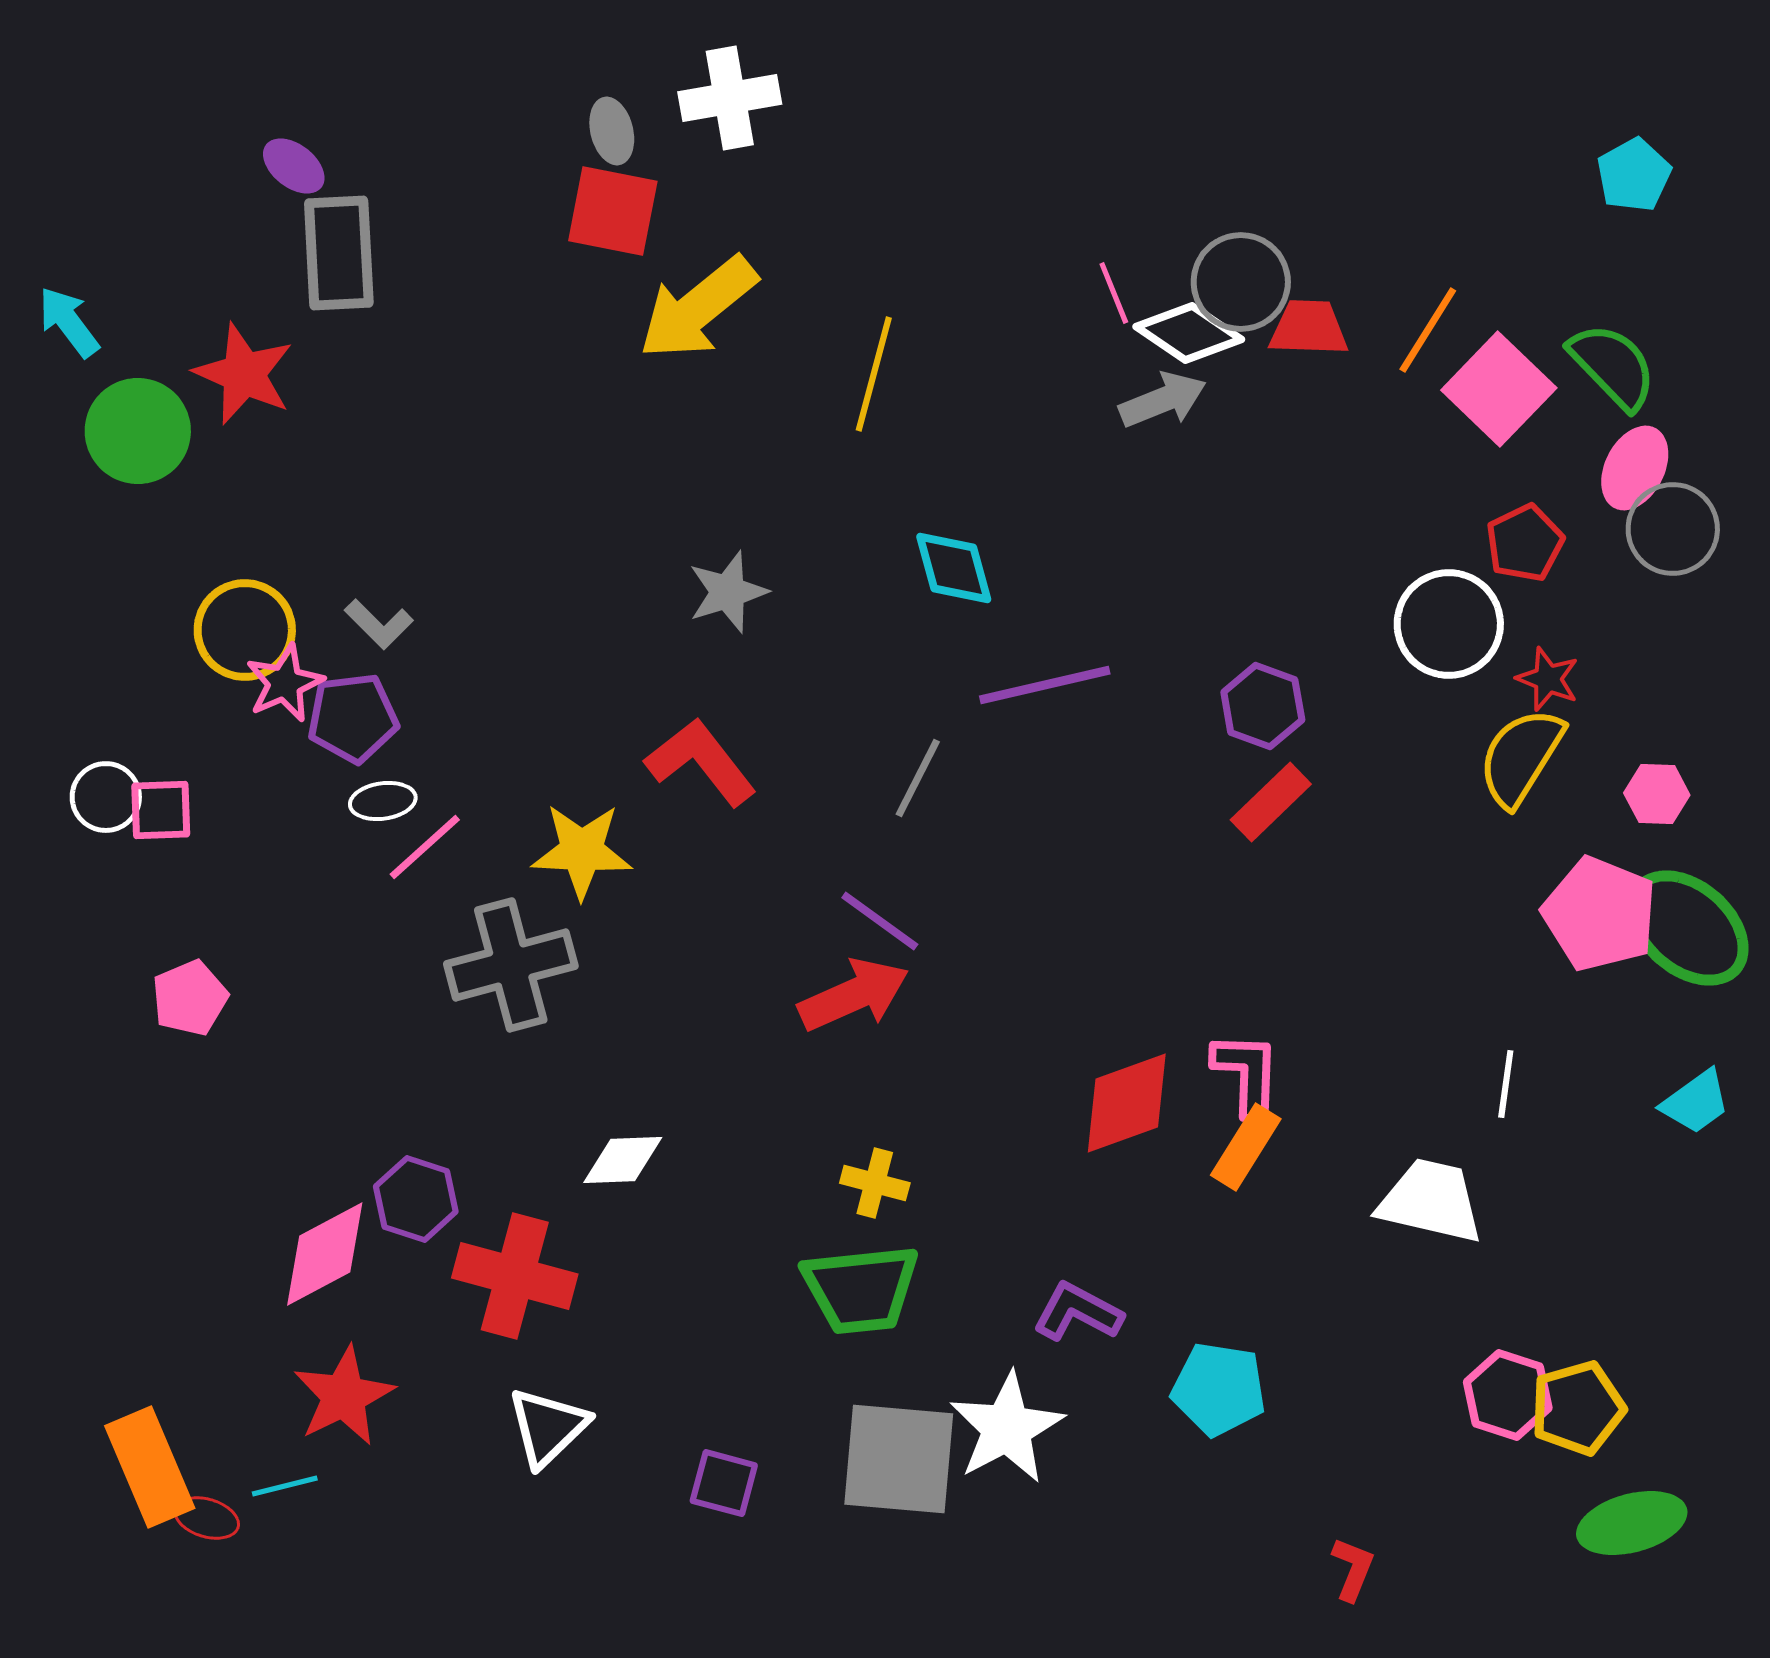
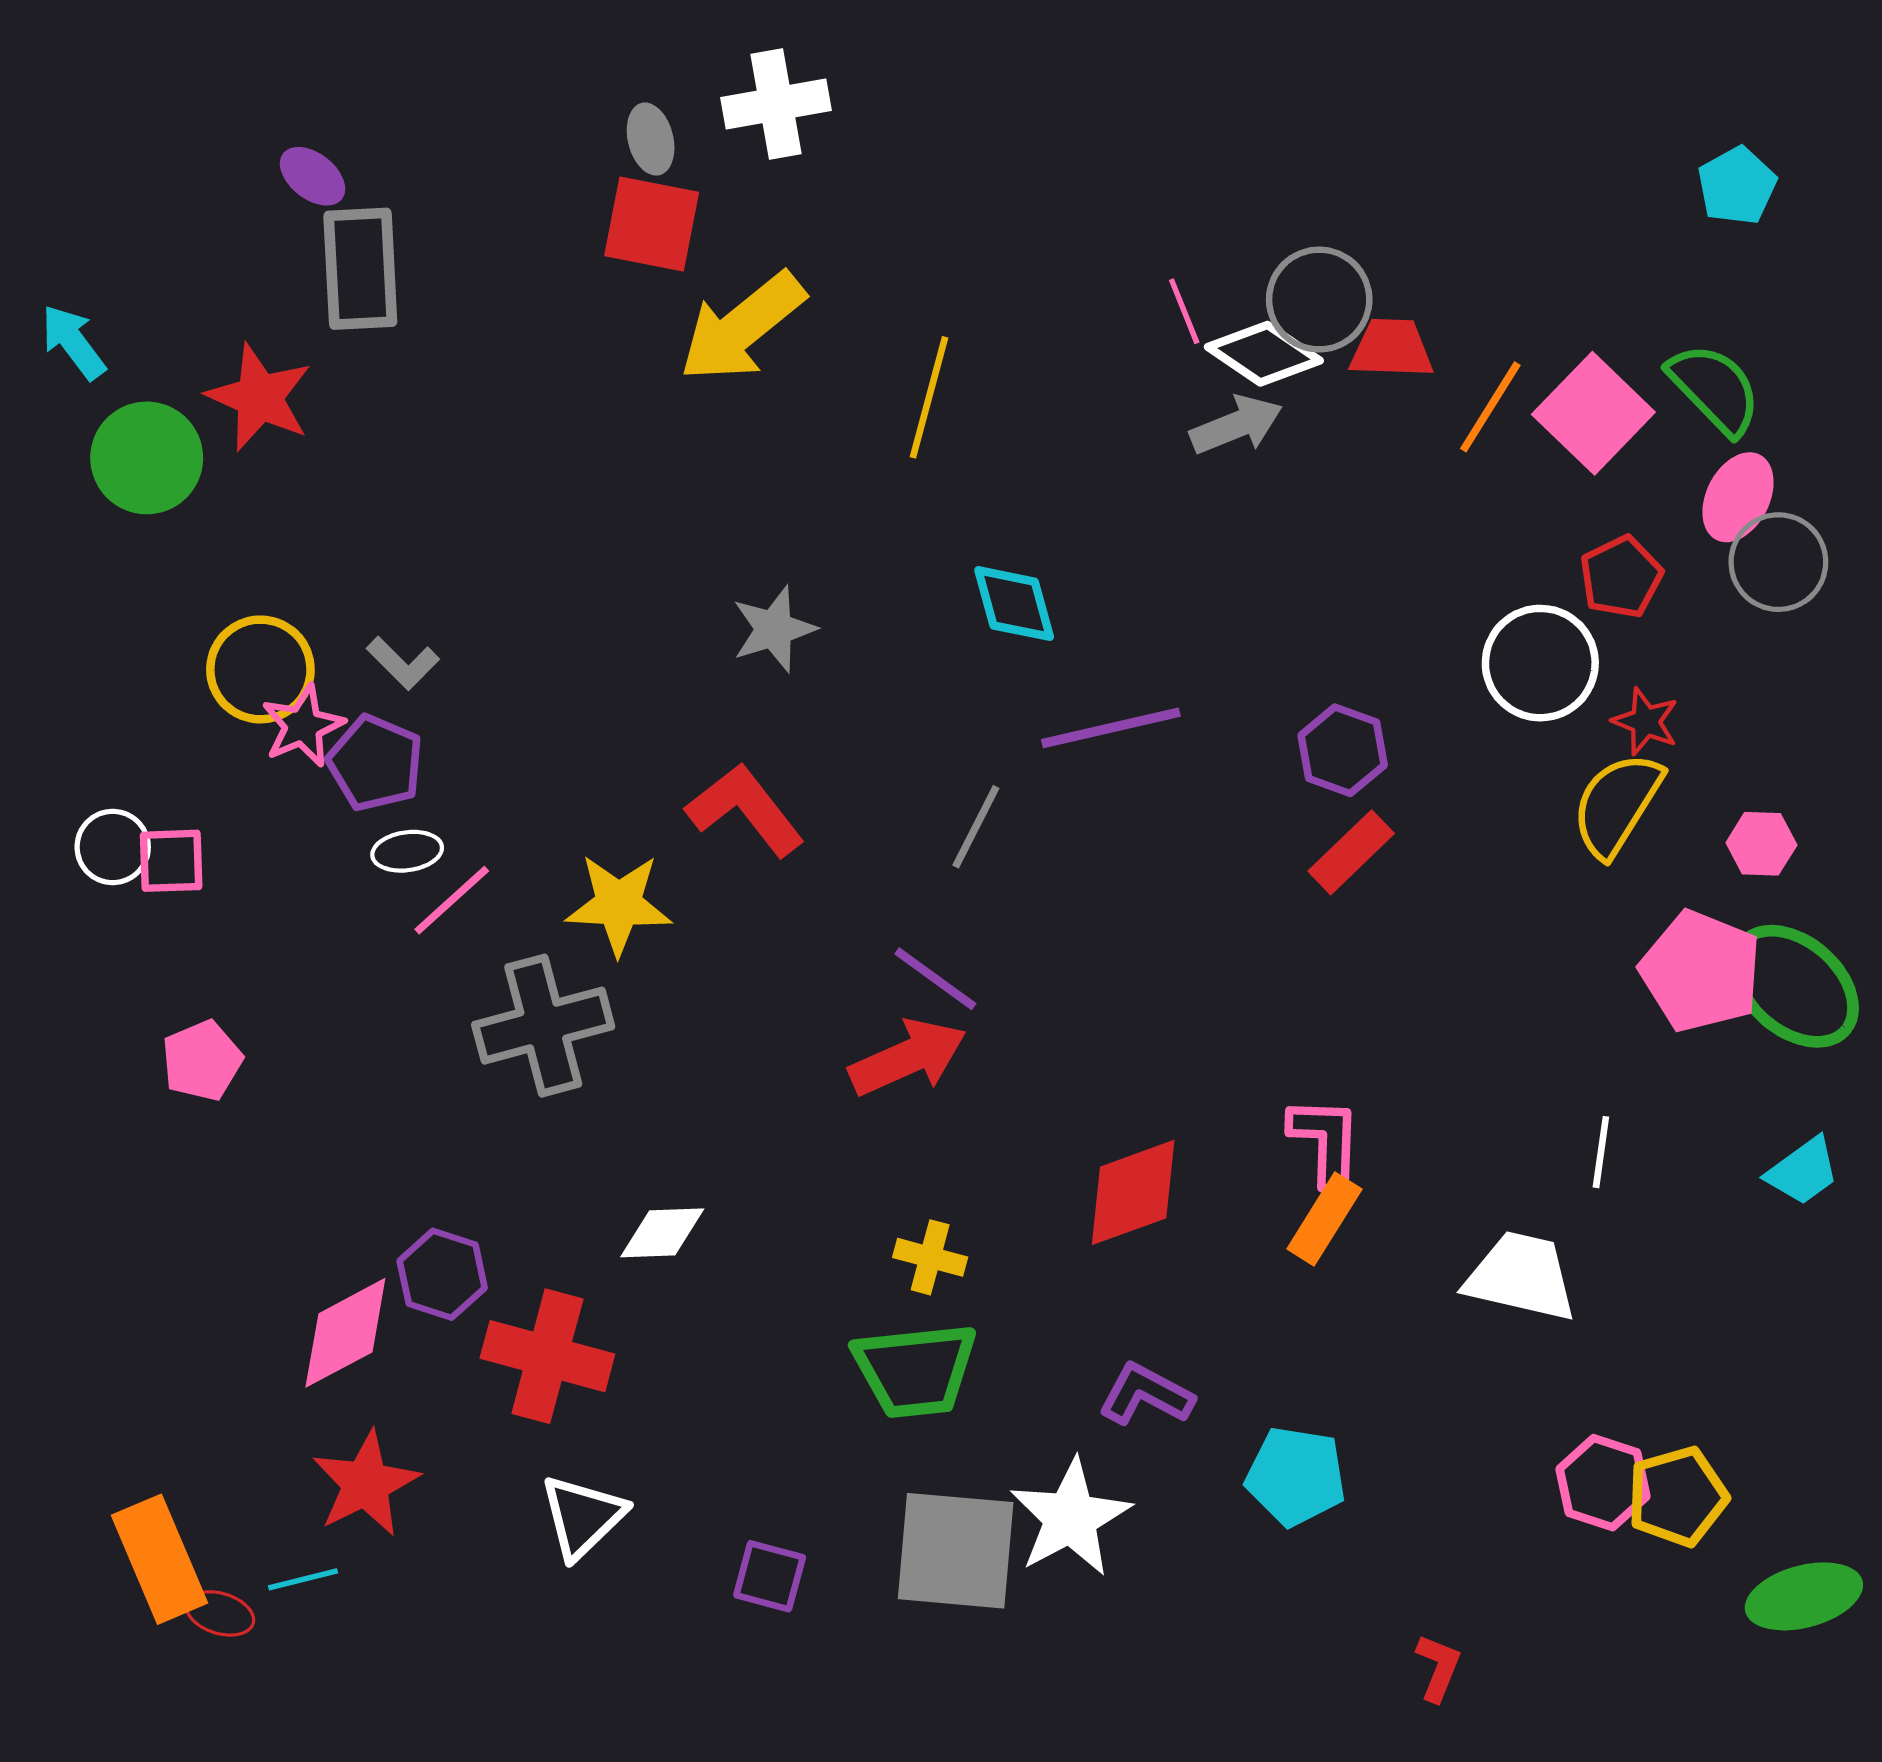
orange line: (1428, 330) -> (1490, 407), moved
purple pentagon: (353, 718) -> (375, 763), turned 30
red diamond: (1127, 1103) -> (1133, 1192), moved
green ellipse: (1632, 1523) -> (1804, 1596), moved

